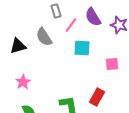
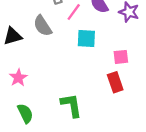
red rectangle: (97, 97) -> (115, 82), moved, turned -48

